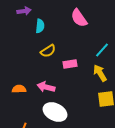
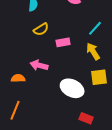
orange semicircle: (19, 89) -> (18, 78), moved
white ellipse: (55, 112) -> (72, 88), moved

